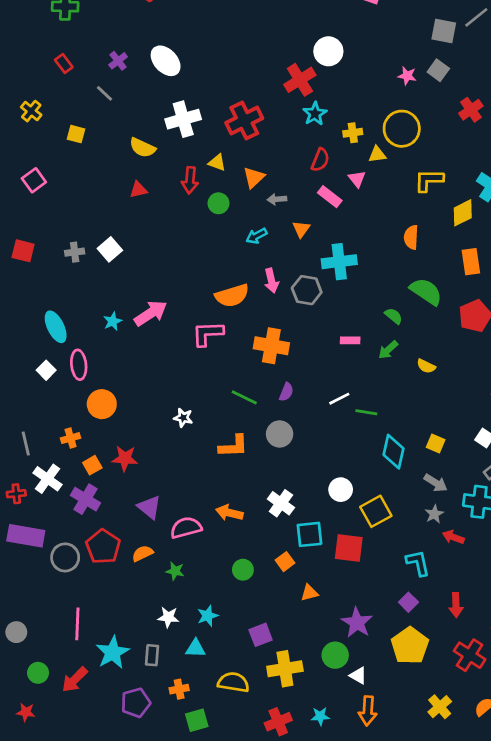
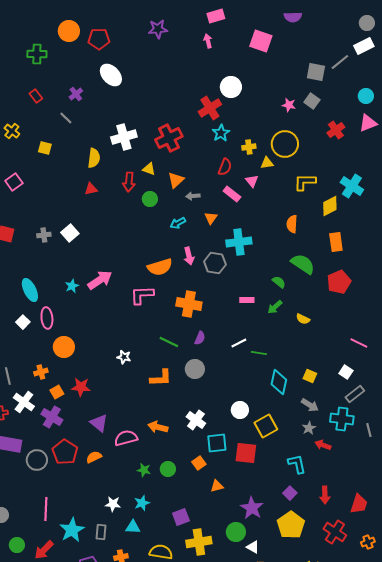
white ellipse: (166, 61) -> (111, 75), moved
yellow semicircle: (142, 148) -> (94, 158), turned -108
green star: (175, 571) -> (144, 470), moved

